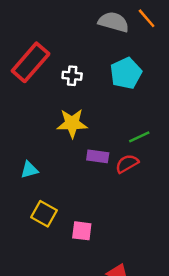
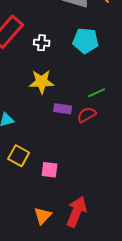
cyan pentagon: (126, 73) -> (86, 41), turned 30

